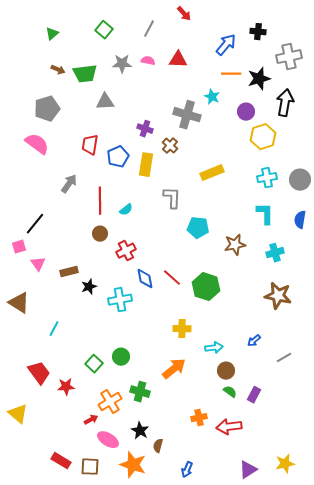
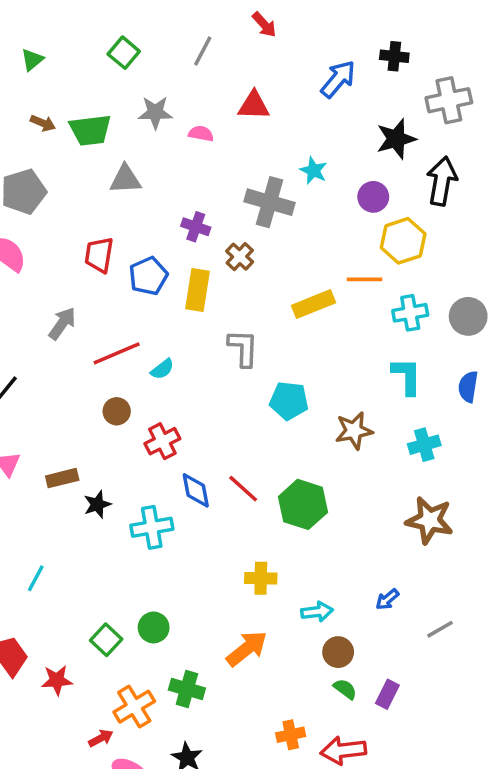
pink semicircle: (148, 61) -> (201, 134), moved
orange line: (231, 74) -> (364, 279), moved
red line: (100, 201) -> (117, 353), turned 68

